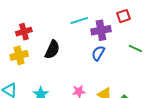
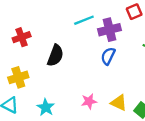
yellow cross: (19, 55) -> (18, 77), moved

